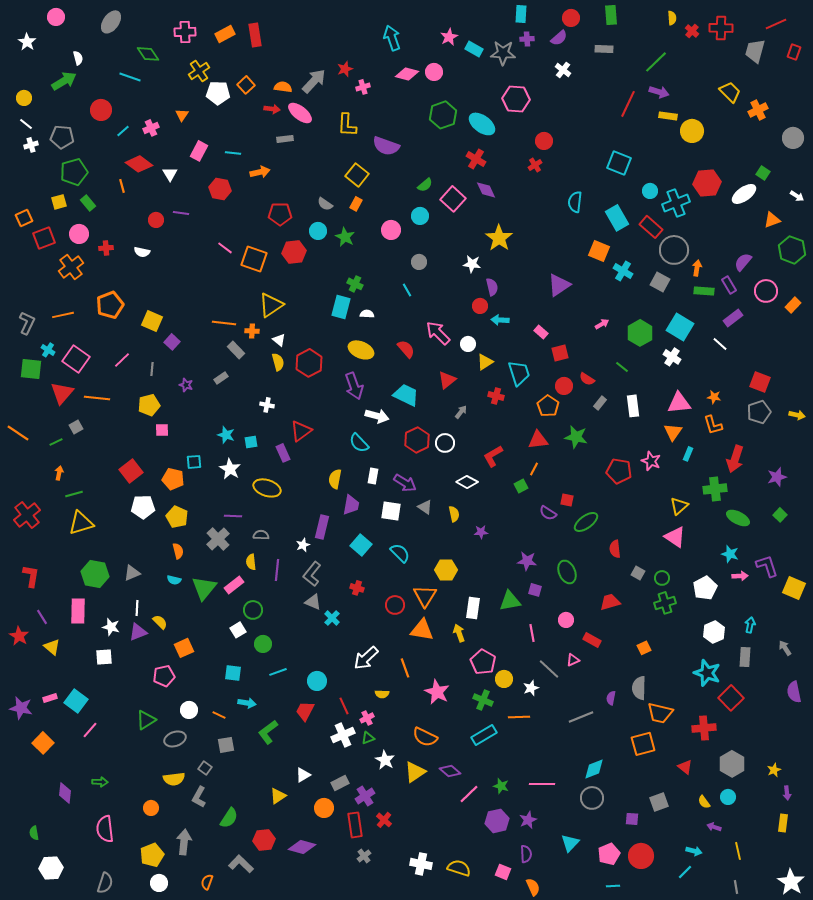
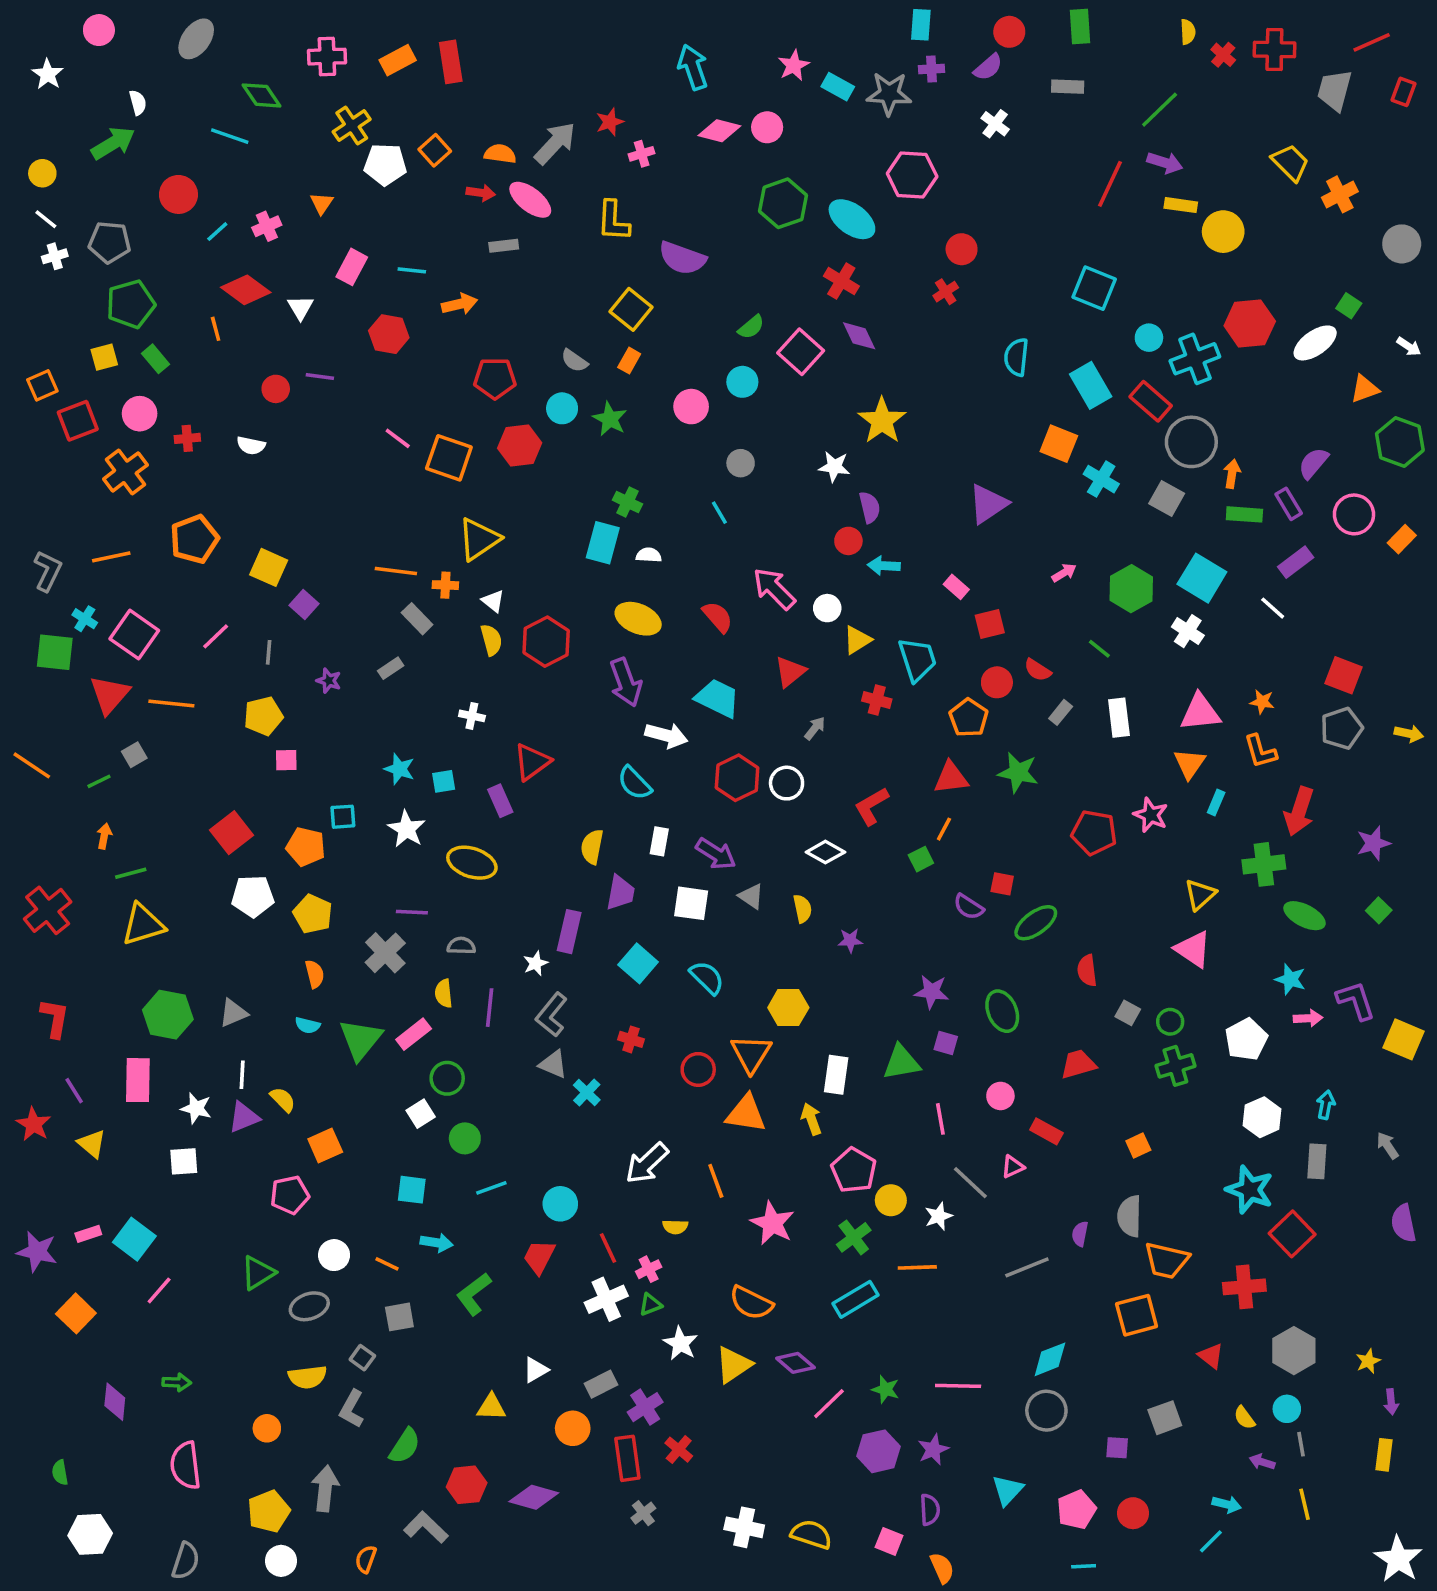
green cross: (483, 700) -> (854, 1237), turned 30
yellow triangle: (278, 796) -> (491, 1407), turned 36
red circle: (641, 856) -> (1133, 1513), size x0.7
gray line: (736, 887) -> (1301, 1444), moved

